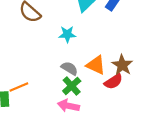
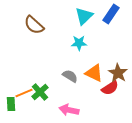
cyan star: (67, 34) -> (79, 43), moved
green cross: (72, 86) -> (40, 92), moved

